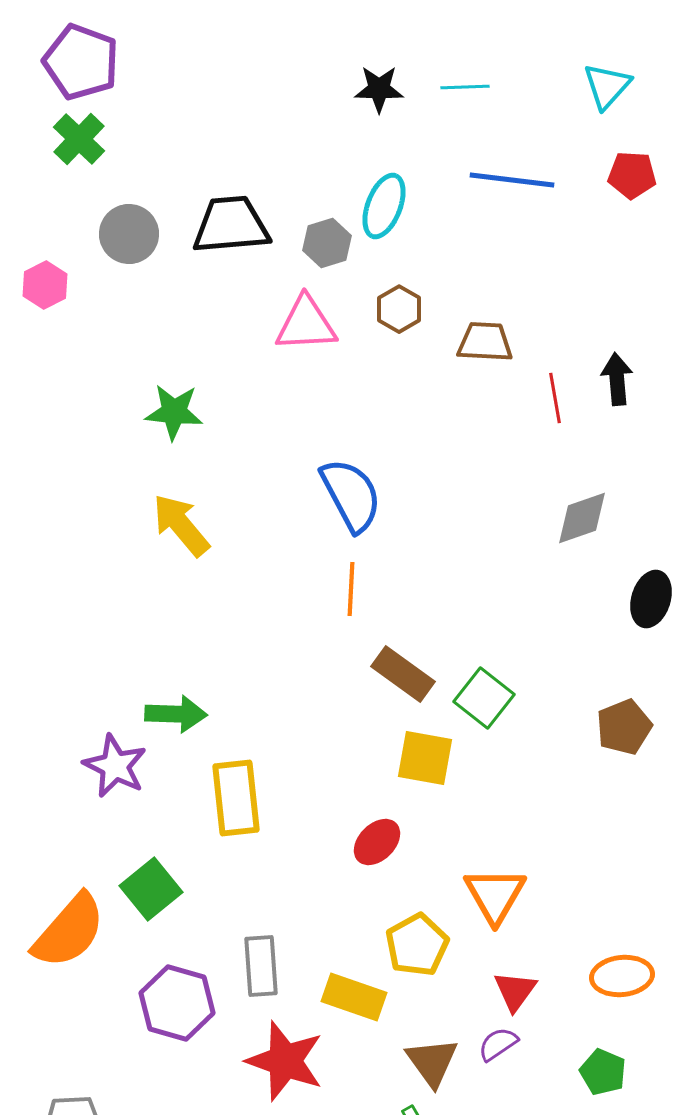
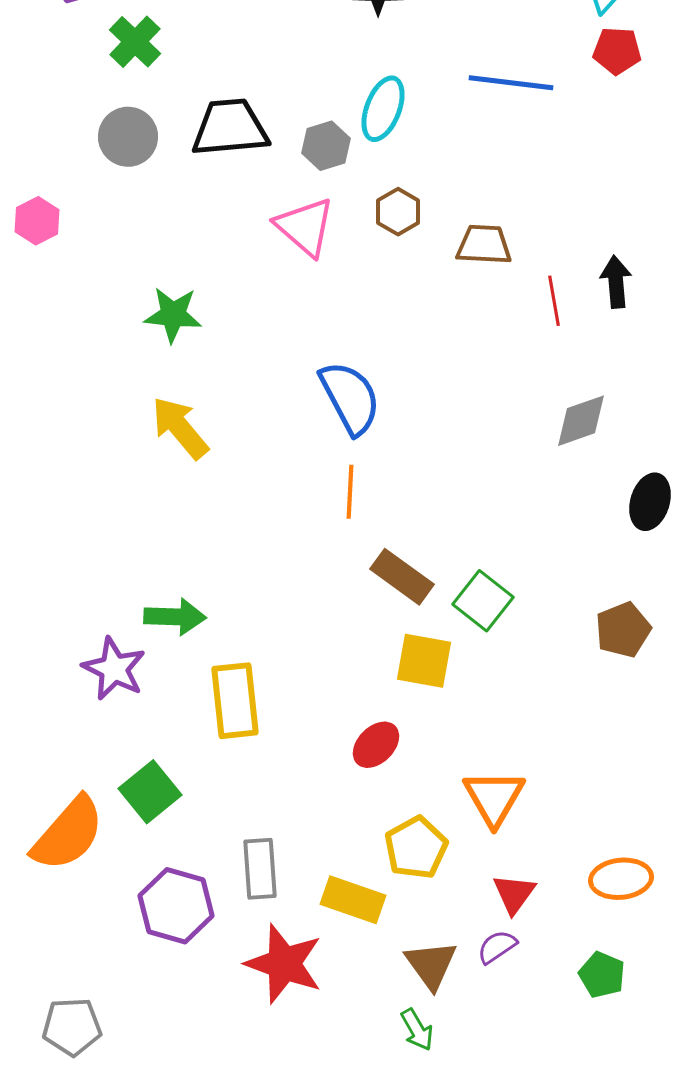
green cross: (79, 139) -> (135, 42), moved
red pentagon: (632, 175) -> (617, 51), moved
pink hexagon: (45, 285) -> (37, 221), moved
pink triangle: (306, 324) -> (305, 227), turned 44

